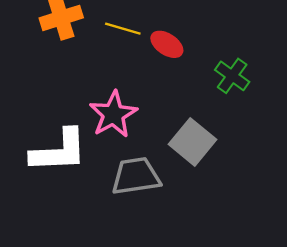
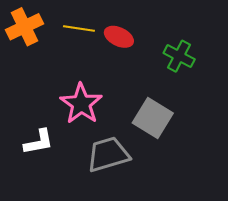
white L-shape: (59, 151) -> (39, 142), size x0.6

